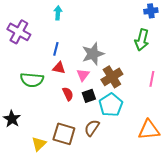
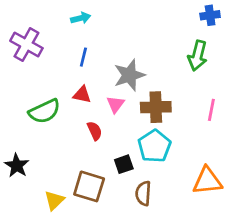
cyan arrow: (58, 13) -> (81, 18), turned 72
blue line: (56, 49) -> (83, 57), moved
brown cross: (112, 77) -> (156, 107), turned 30
green semicircle: (32, 80) -> (45, 111), turned -30
black square: (89, 96) -> (124, 164), moved
brown semicircle: (92, 128) -> (143, 193), moved, turned -30

